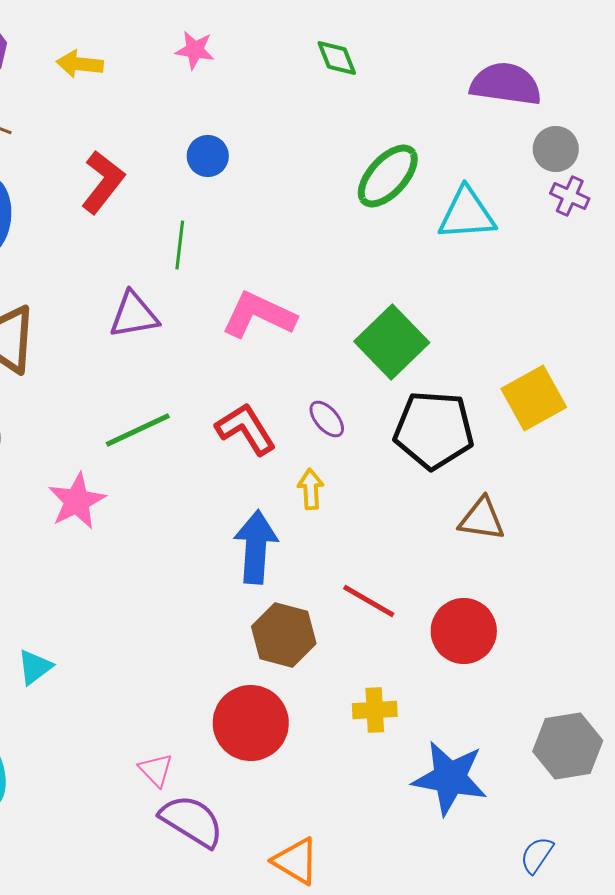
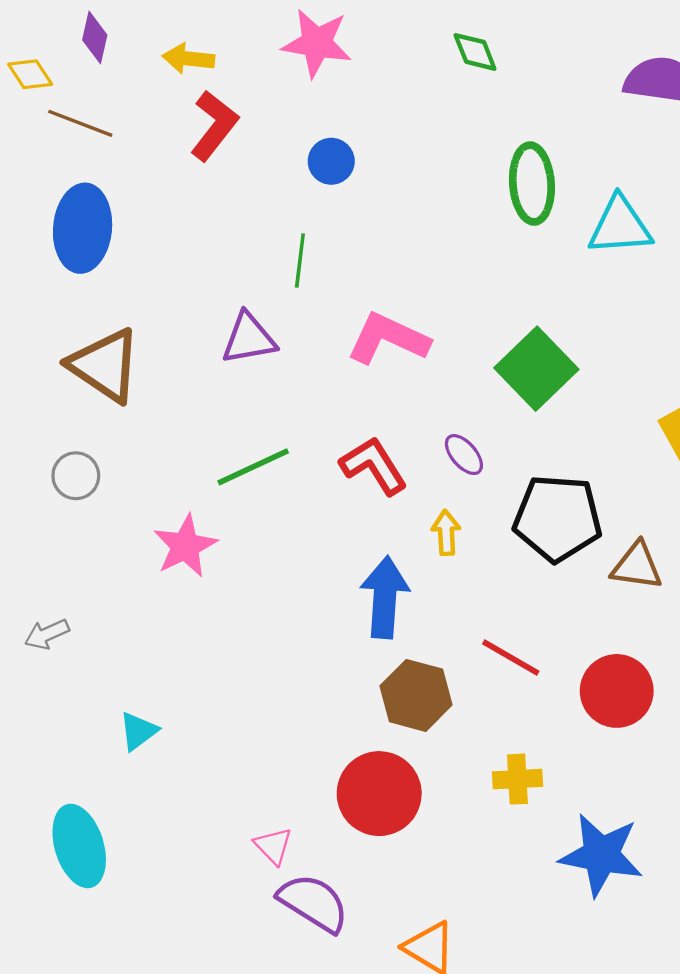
pink star: (195, 50) -> (317, 43), size x1.6
green ellipse: (388, 176) -> (532, 184), turned -46
red L-shape: (103, 182) -> (214, 126), moved
black pentagon: (434, 430) -> (558, 518), moved

